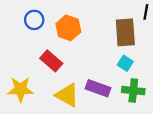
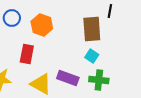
red rectangle: (51, 61) -> (27, 54), turned 60

